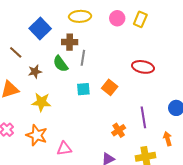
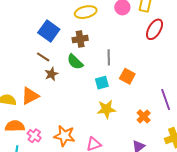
brown line: (16, 52) -> (43, 57), moved
gray line: (83, 58) -> (109, 57), moved
red ellipse: (143, 67) -> (154, 29), moved, turned -60
yellow star: (41, 102) -> (106, 109), moved

